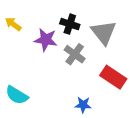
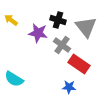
red rectangle: (113, 77) -> (79, 64), moved

